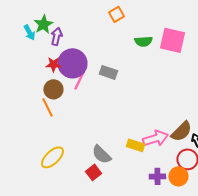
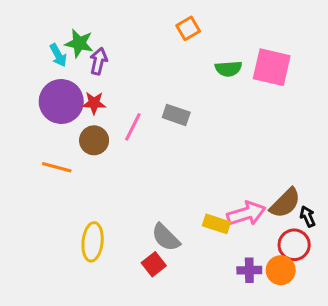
green star: (43, 24) -> (79, 43), turned -30
purple circle: (72, 63) -> (61, 102), moved
orange line: (47, 107) -> (57, 167), moved, turned -48
yellow ellipse: (52, 157) -> (93, 242), turned -40

